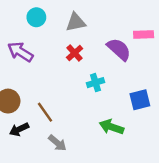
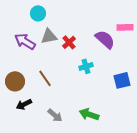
gray triangle: (76, 22) -> (49, 36), moved
brown line: (45, 112) -> (45, 78), moved
green arrow: (112, 127) -> (89, 114), moved

